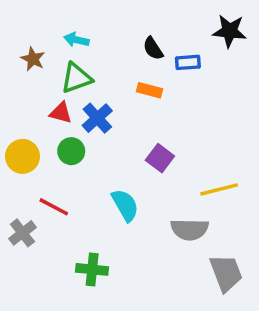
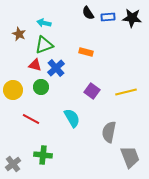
black semicircle: (153, 48) -> (88, 13), moved
blue rectangle: (188, 62) -> (108, 17), moved
yellow line: (219, 189) -> (126, 92), moved
gray semicircle: (190, 229) -> (109, 132), turned 100
gray cross: (22, 233) -> (13, 164), moved
green cross: (92, 269) -> (43, 155), moved

